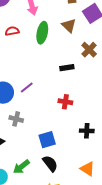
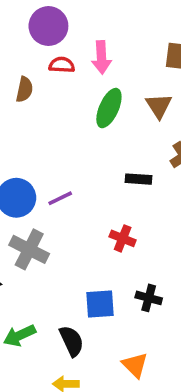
red semicircle: (12, 31) -> (62, 65), moved
gray cross: (16, 119) -> (29, 249), size x1.5
blue square: (47, 140) -> (100, 304), moved

